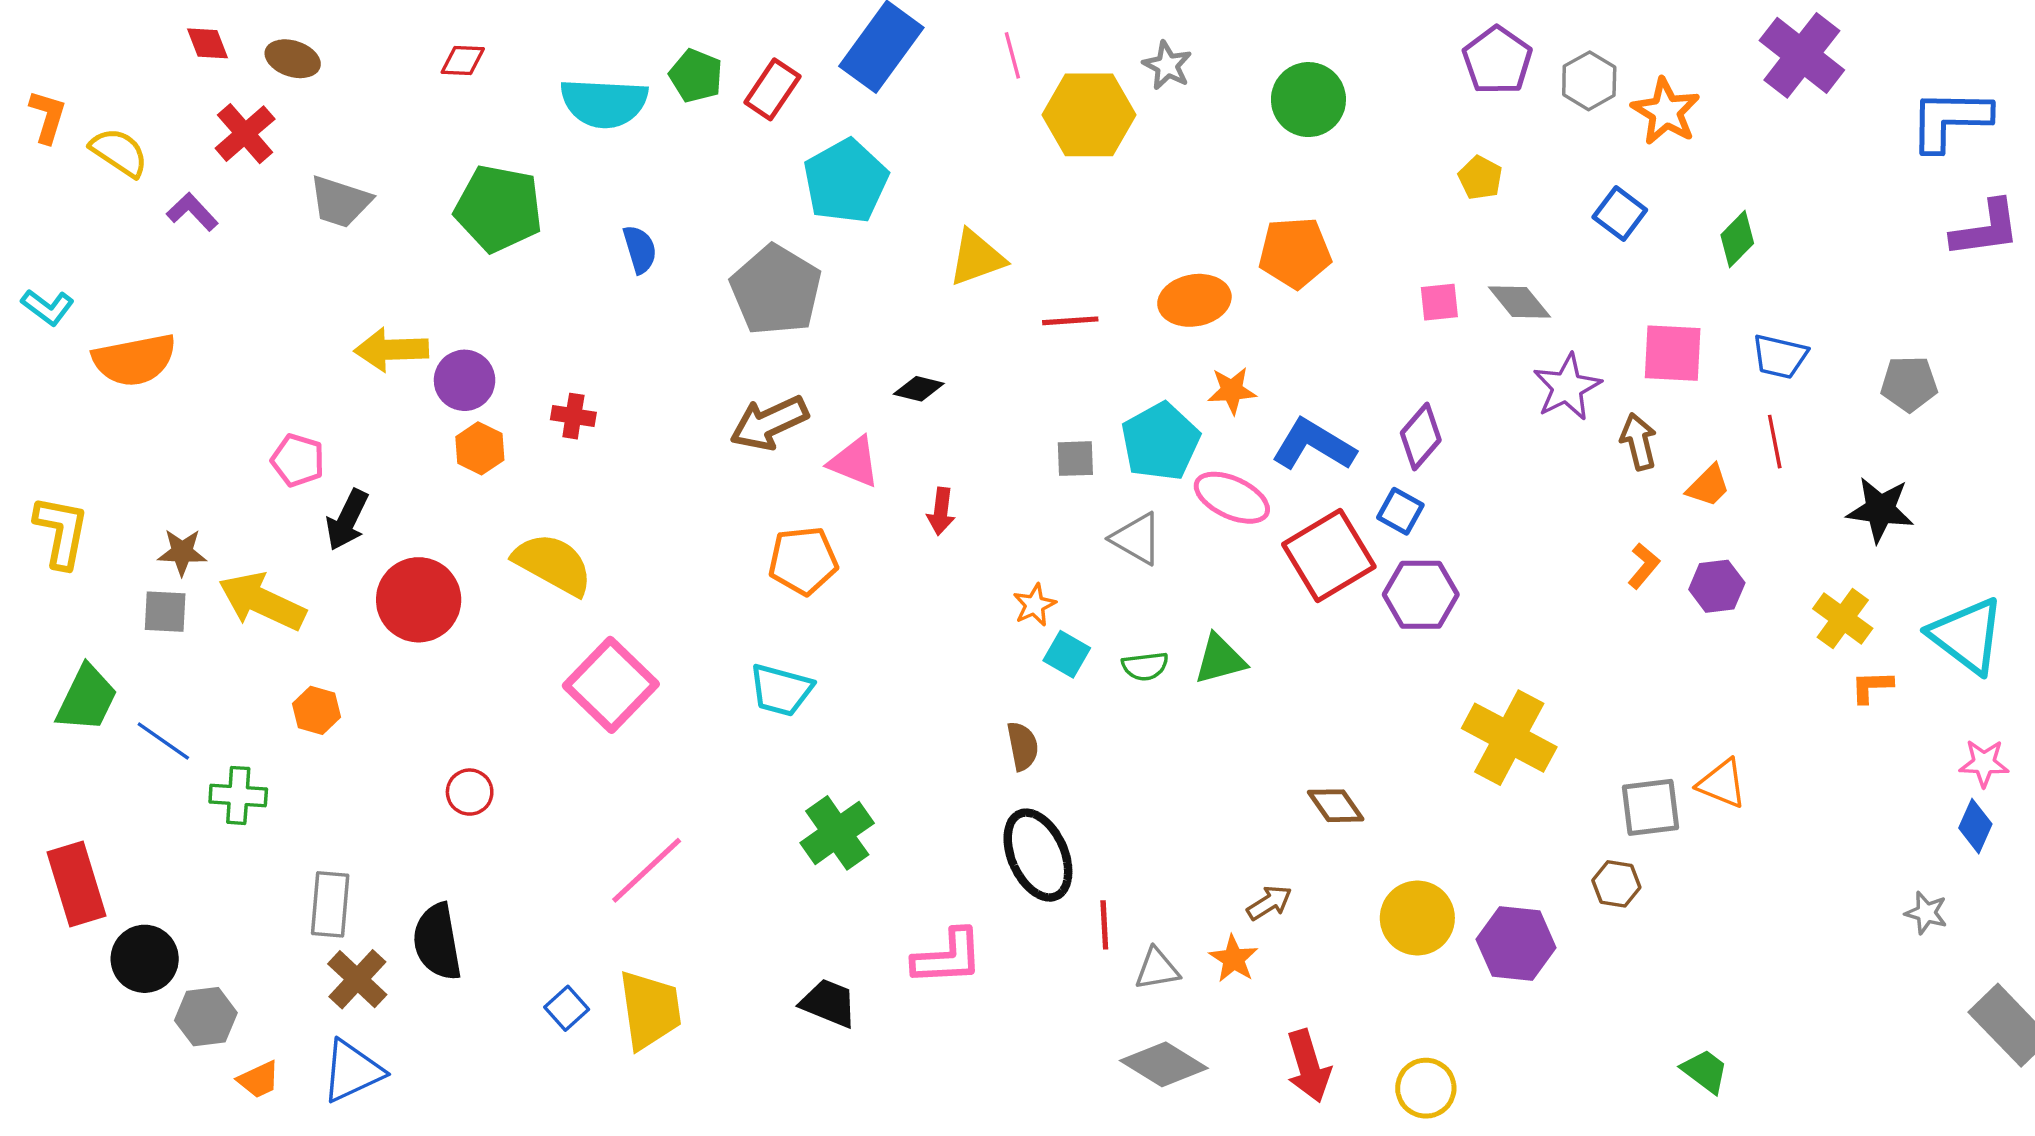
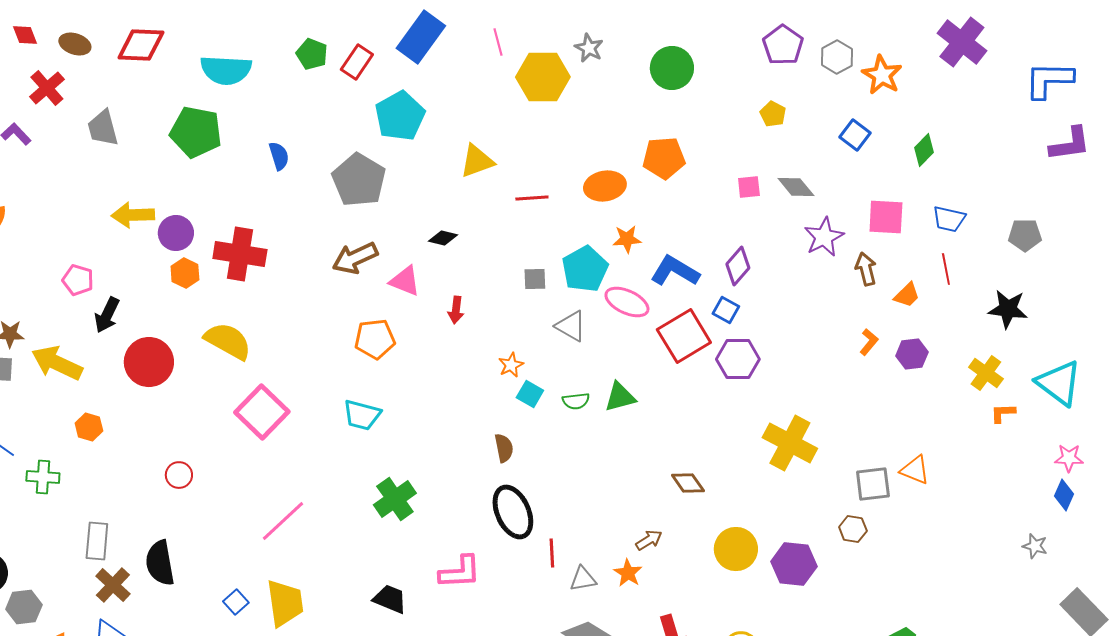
red diamond: (463, 60) -> (141, 45), moved, size x1.8
cyan semicircle: (604, 103) -> (226, 70), moved
gray trapezoid: (340, 202) -> (103, 128), turned 57
red cross: (573, 416) -> (240, 254), size x2.0

